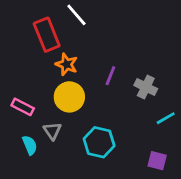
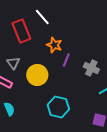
orange star: (67, 64) -> (54, 45), moved
gray triangle: (52, 131) -> (13, 63), moved

